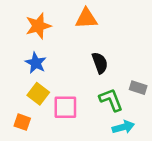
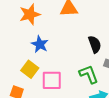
blue star: (36, 63) -> (40, 44), moved
black semicircle: (100, 63) -> (95, 44), moved

